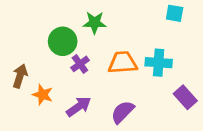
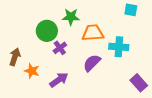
orange trapezoid: (123, 63) -> (93, 33), moved
purple rectangle: (185, 97) -> (139, 83), moved
purple semicircle: (123, 112) -> (92, 63), moved

